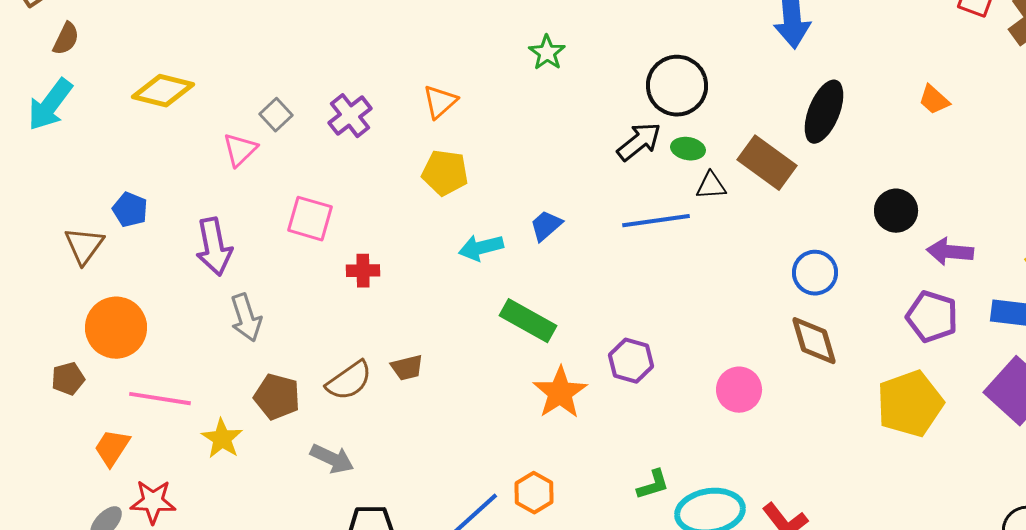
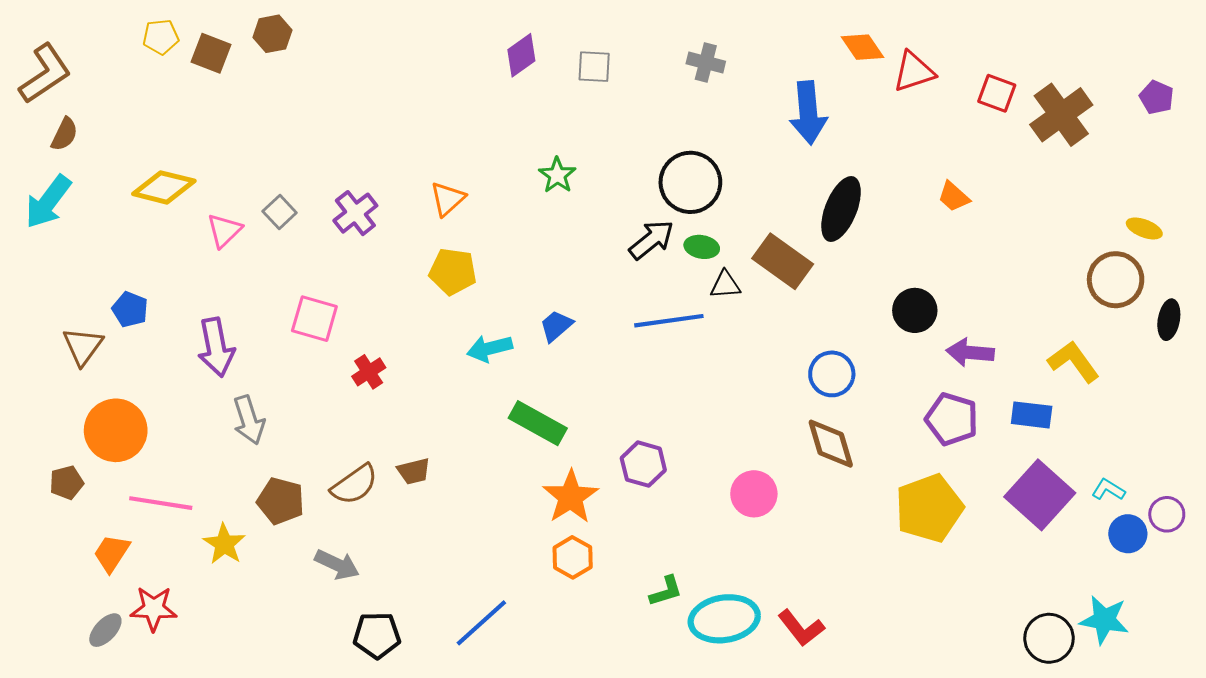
green star: (547, 53) -> (557, 175), moved
pink triangle: (240, 150) -> (224, 231), moved
red cross: (363, 271) -> (369, 372), turned -32
orange hexagon: (534, 493) -> (573, 557), moved

